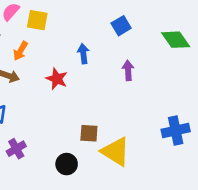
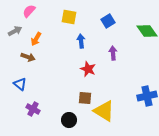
yellow square: (37, 20) -> (69, 17), moved
red star: (57, 79) -> (88, 69), moved
purple cross: (16, 149) -> (33, 109), turned -32

